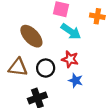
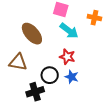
black circle: (46, 68) -> (50, 75), moved

